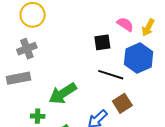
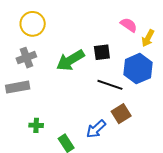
pink semicircle: (125, 24) -> (129, 25), moved
green arrow: (63, 93) -> (70, 60), moved

